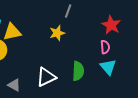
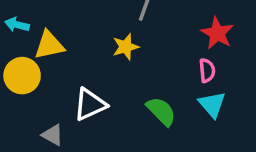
green semicircle: (78, 71) -> (161, 111), turned -48
white triangle: (46, 77) -> (90, 104), moved

